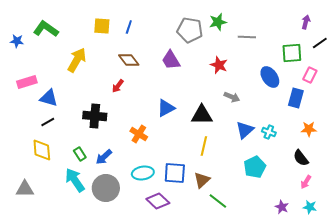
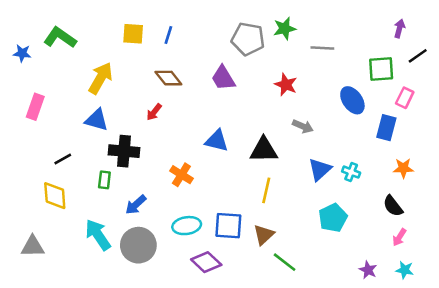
pink rectangle: (27, 82) -> (35, 107), turned -54
blue triangle: (49, 98) -> (97, 120), moved
blue triangle: (166, 108) -> (217, 141), turned 42
green rectangle: (80, 154) -> (104, 180), moved, turned 40

